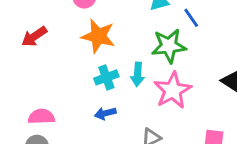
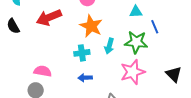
red arrow: (34, 36) -> (49, 17), size x1.4
cyan arrow: (138, 74) -> (109, 46), moved
cyan cross: (106, 77) -> (82, 53), moved

